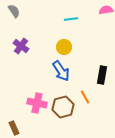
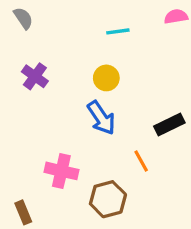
black rectangle: (102, 75) -> (169, 124), turned 54
brown hexagon: (63, 107) -> (108, 199), moved

